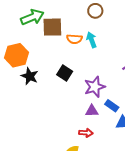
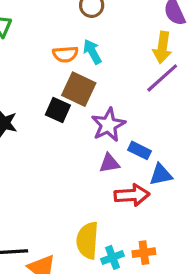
brown square: (52, 27) -> (79, 89), moved, turned 35
red arrow: (86, 133) -> (132, 195), moved, size x1.5

